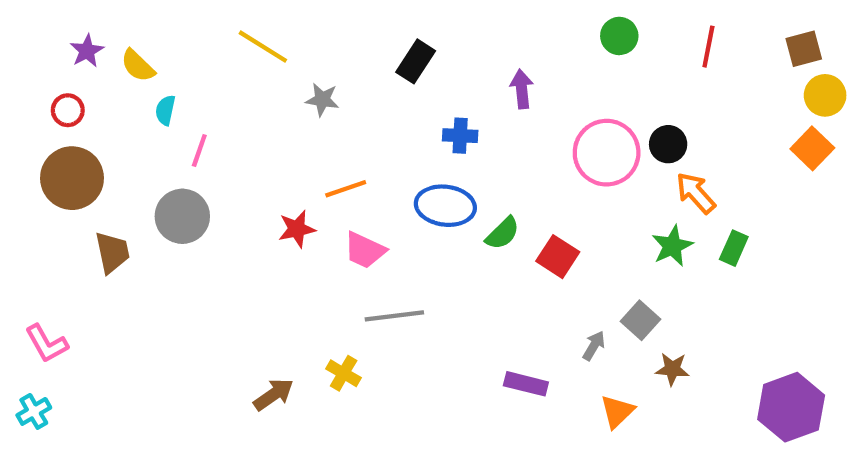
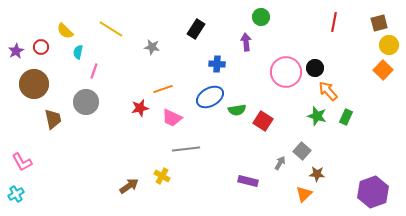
green circle: (619, 36) -> (261, 17), moved
yellow line: (263, 47) -> (111, 29), moved
purple star: (87, 51) -> (16, 51), moved
red circle: (68, 110) -> (41, 47), moved
blue ellipse: (445, 206) -> (210, 97), turned -36
green semicircle: (503, 233) -> (237, 110), turned 36
green star: (672, 246) -> (317, 116), turned -30
orange triangle: (617, 411) -> (304, 194), moved

